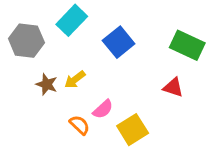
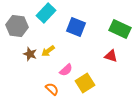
blue square: (119, 42) -> (76, 27), turned -30
orange semicircle: (80, 125) -> (52, 89), moved

